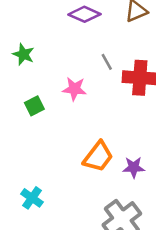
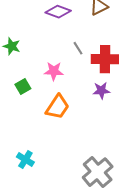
orange trapezoid: (98, 157) -> (57, 107), moved
purple star: (134, 167) -> (101, 90), moved

